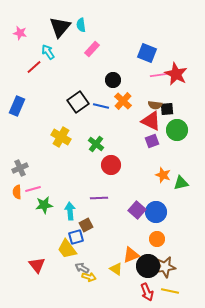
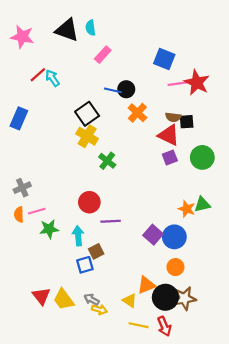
black triangle: (60, 27) -> (67, 30), turned -50
pink star: (20, 33) -> (22, 37), size x1.5
cyan arrow: (48, 52) -> (52, 78), moved
blue line: (101, 106) -> (113, 90), moved
green circle: (177, 130) -> (202, 157), moved
yellow cross: (61, 137) -> (87, 136), moved
red circle: (111, 165) -> (89, 202), moved
orange star: (163, 175) -> (187, 209), moved
yellow trapezoid: (67, 249) -> (64, 299), moved
yellow line: (170, 291) -> (139, 325), moved

